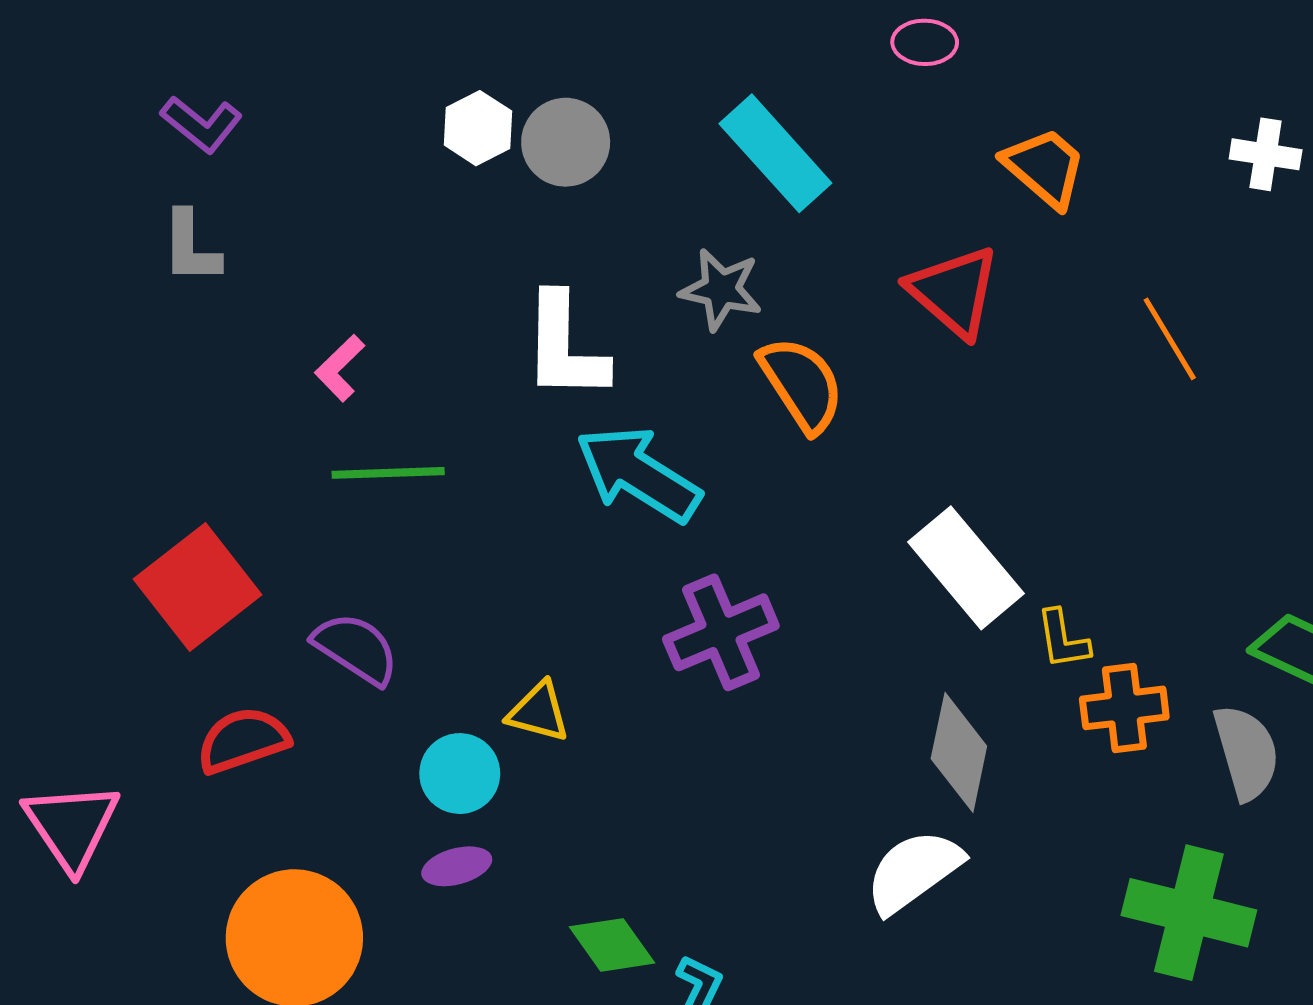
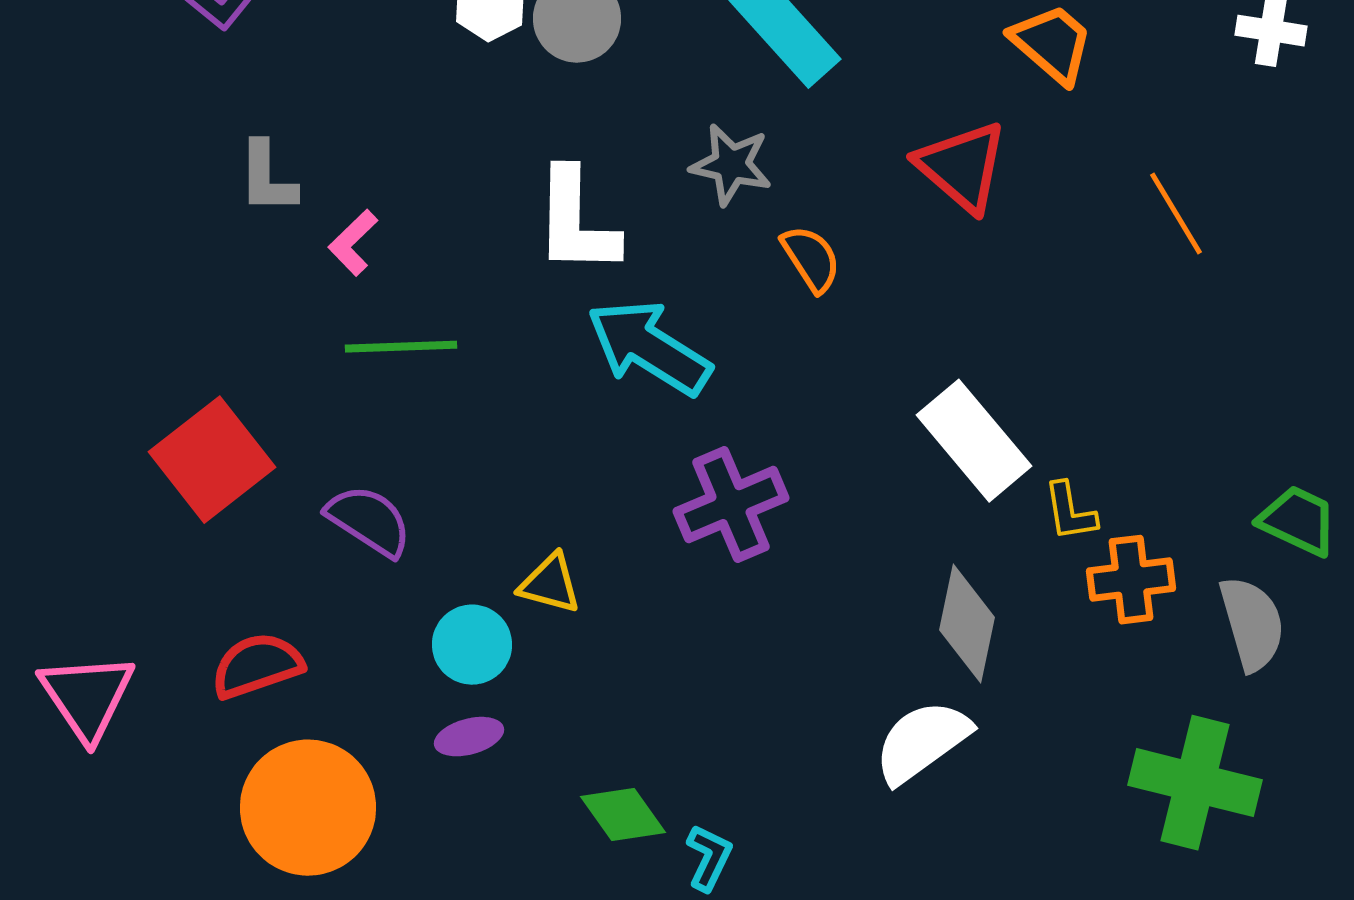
gray L-shape: (190, 247) -> (267, 178), moved
orange semicircle: (802, 384) -> (811, 259), size x0.7
red semicircle: (243, 740) -> (257, 666), moved

